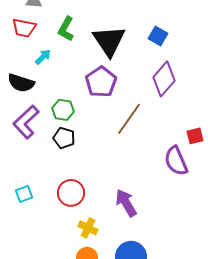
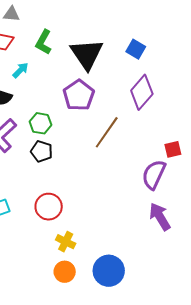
purple semicircle: (176, 161) -> (154, 174), turned 48
purple arrow: (126, 203) -> (160, 217), moved

